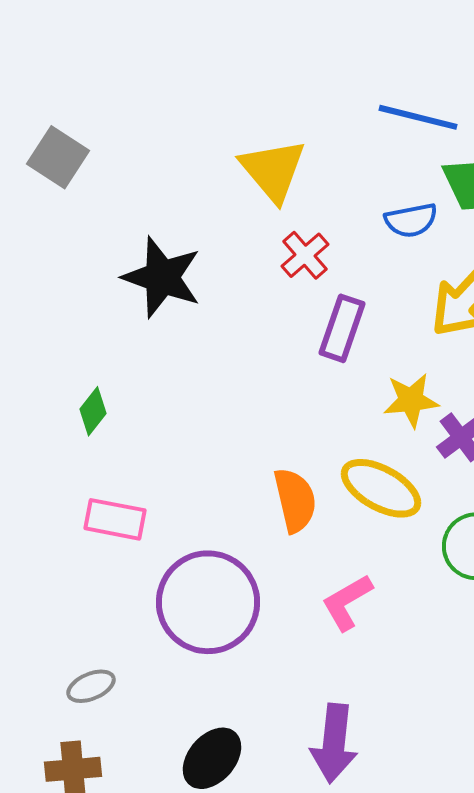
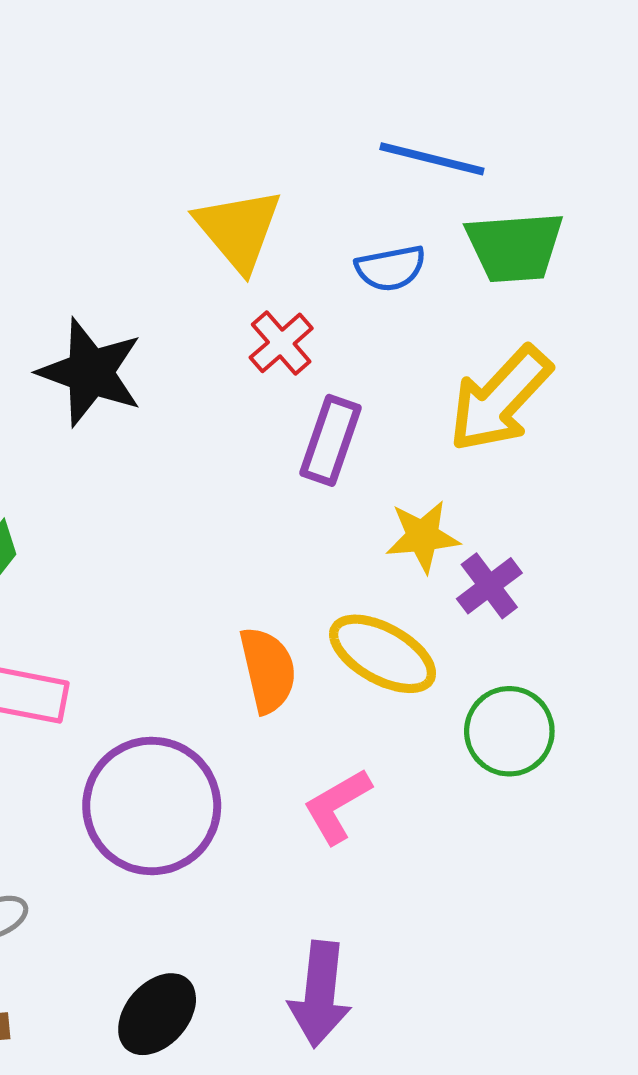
blue semicircle: (411, 220) -> (391, 268), moved

